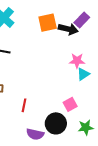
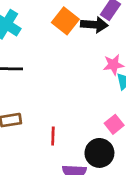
orange square: (48, 23) -> (65, 21), turned -30

